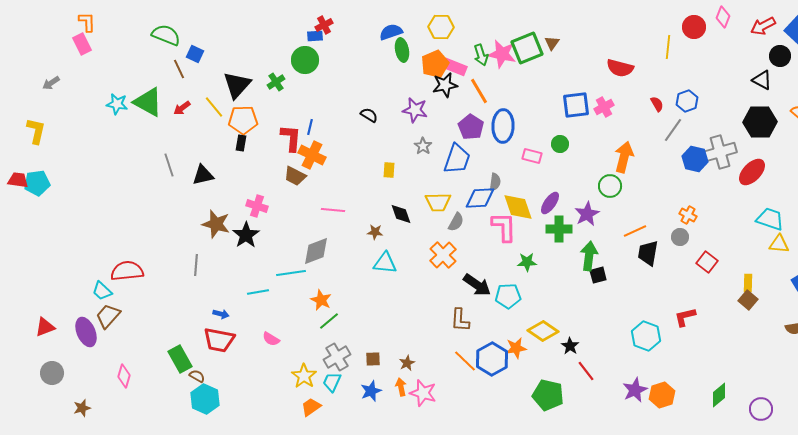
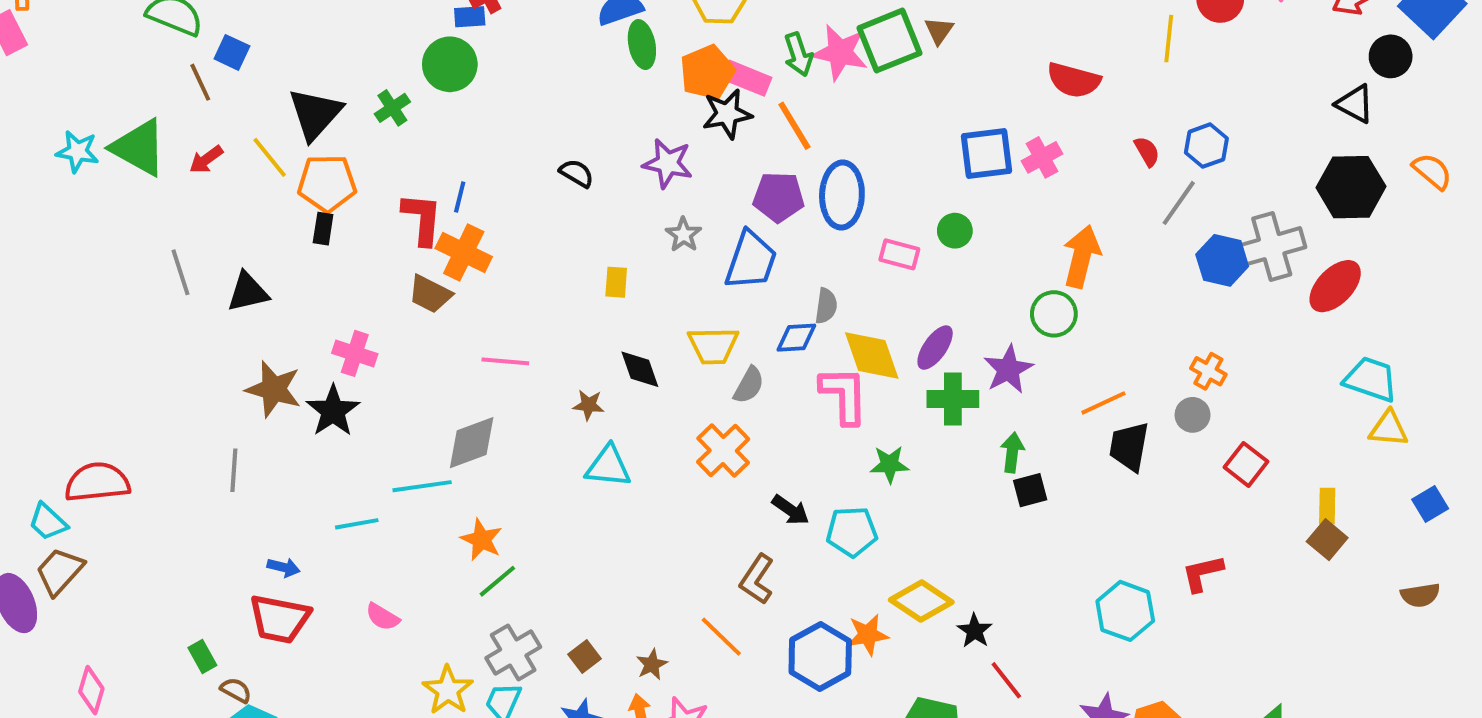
purple pentagon: (471, 127) -> (779, 197), turned -30
blue diamond: (480, 198) -> (796, 338), size x0.7
green arrow: (589, 256) -> (1012, 452), size x0.7
black arrow: (477, 285) -> (790, 510), size x0.7
brown L-shape: (460, 320) -> (757, 579), turned 30
green rectangle: (180, 359) -> (202, 656), size x0.6
brown square: (373, 359) -> (585, 656), turned -35
orange line: (465, 361) -> (721, 637), moved

